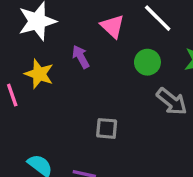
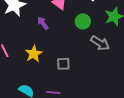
yellow star: (39, 74) -> (34, 54), moved, turned 30

